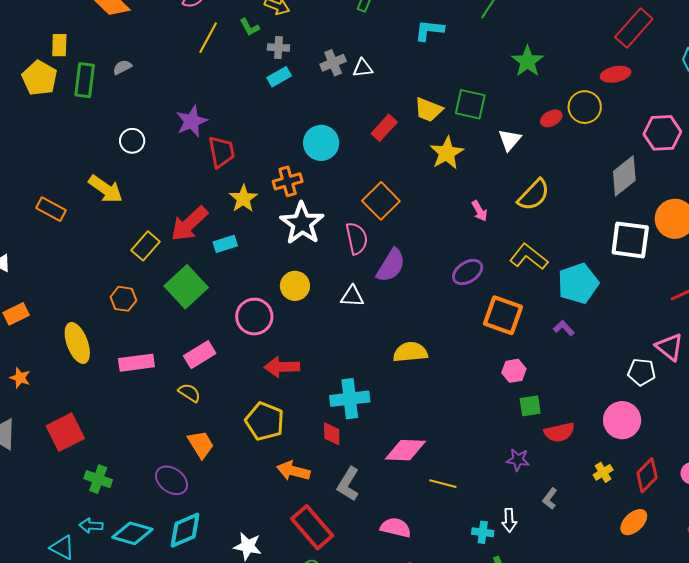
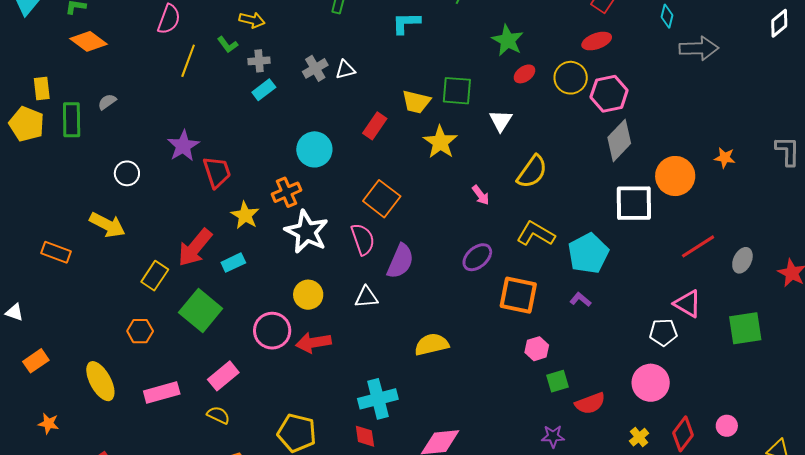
red ellipse: (551, 118) -> (524, 74), moved
pink hexagon: (662, 133) -> (609, 94), moved
red arrow: (282, 367) -> (313, 343), moved

